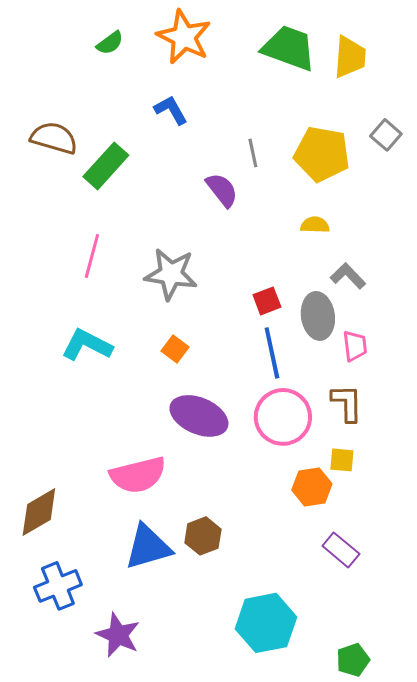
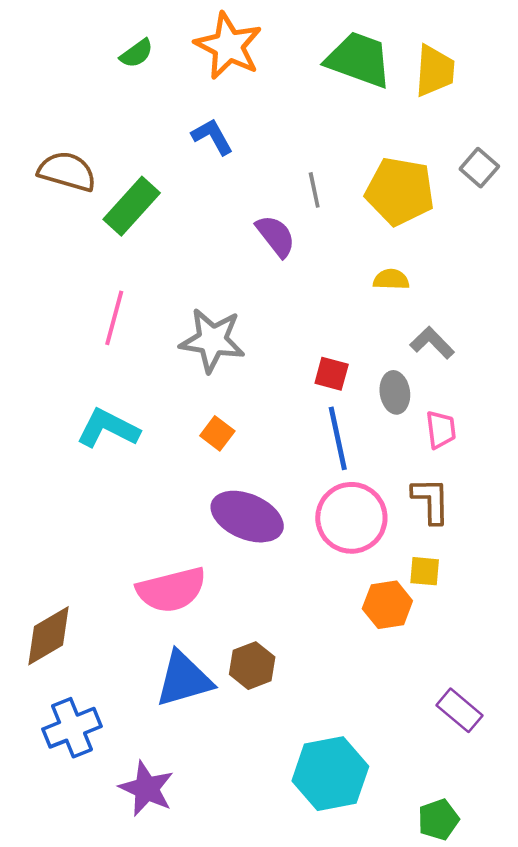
red square: (267, 301) -> (332, 374), turned 36
gray ellipse: (318, 316) -> (395, 392), size x0.7
purple rectangle: (341, 550) -> (459, 710), moved

